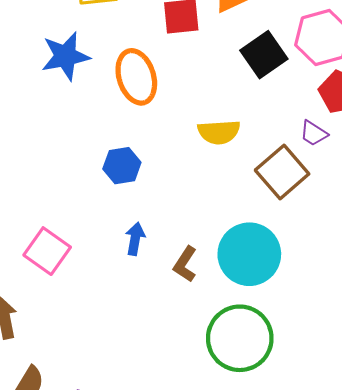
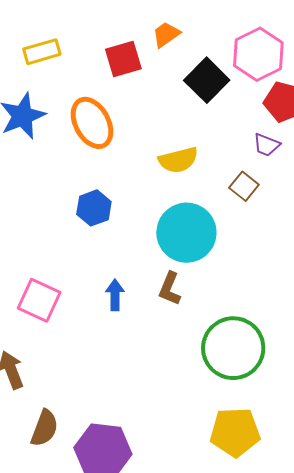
brown square: (282, 172) -> (244, 186), size x0.6
blue arrow: (135, 239) -> (115, 295), moved
cyan circle: (249, 254) -> (186, 233), moved

